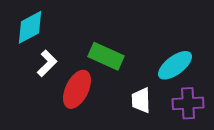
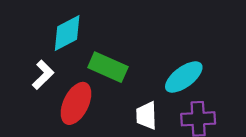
cyan diamond: (30, 27) -> (67, 33), moved

